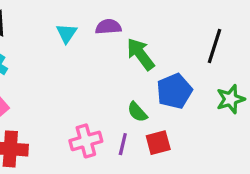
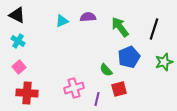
cyan triangle: (67, 33) -> (62, 21), turned 32
green arrow: (141, 54) -> (120, 27), moved
purple line: (123, 144) -> (97, 99), moved

